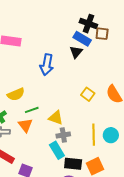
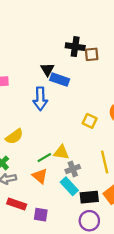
blue rectangle: (82, 39) -> (60, 80), moved
black triangle: (76, 52) -> (47, 69), moved
green line: (32, 110) -> (44, 158), moved
orange triangle: (25, 125) -> (40, 176), moved

